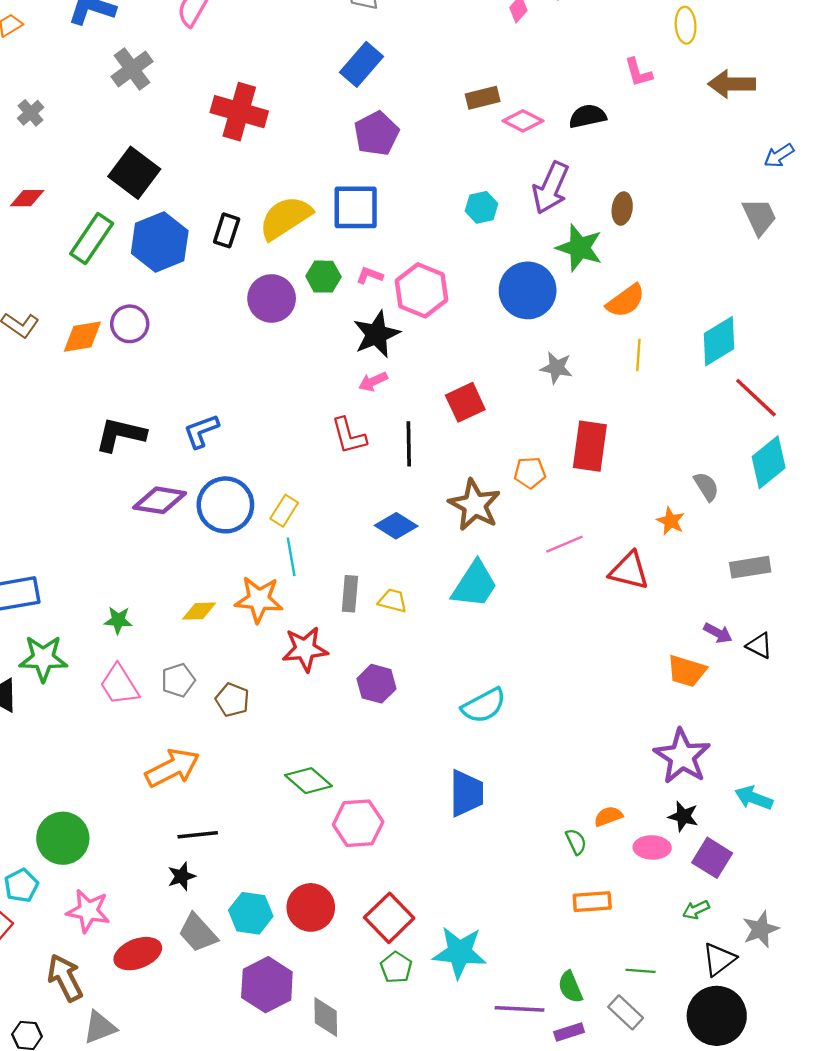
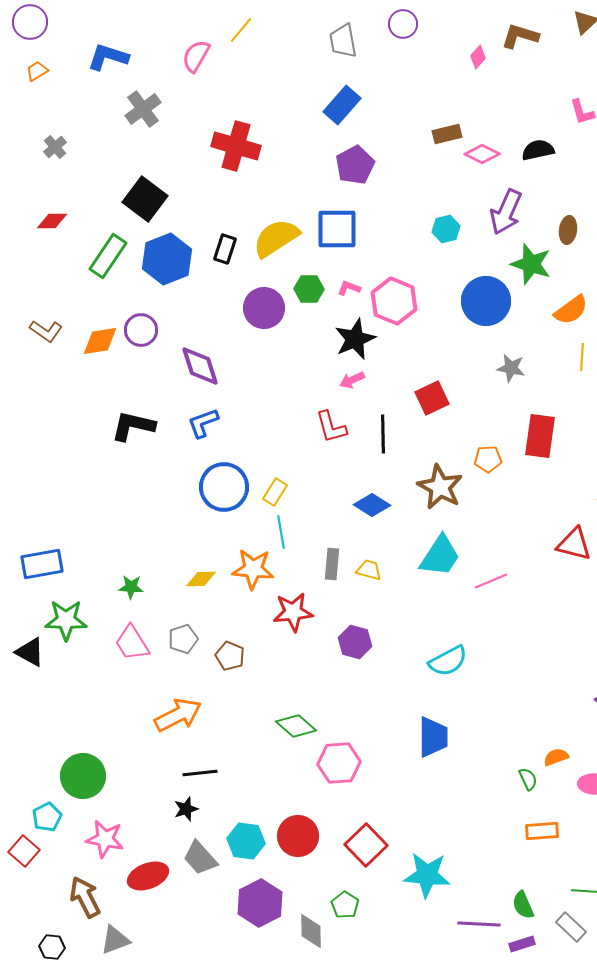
purple diamond: (160, 500) -> (200, 366), moved, turned 63
pink line: (564, 544) -> (491, 581), moved
green pentagon: (396, 967) -> (345, 905), moved

